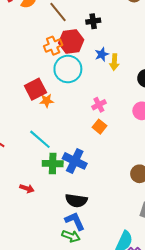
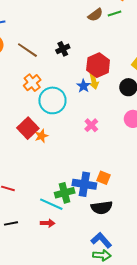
red hexagon: (71, 41) -> (98, 65), moved
blue star: (102, 54) -> (83, 86), moved
orange square: (99, 127) -> (104, 178), moved
cyan line: (40, 139) -> (51, 204), moved
black semicircle: (76, 201) -> (102, 208), moved

